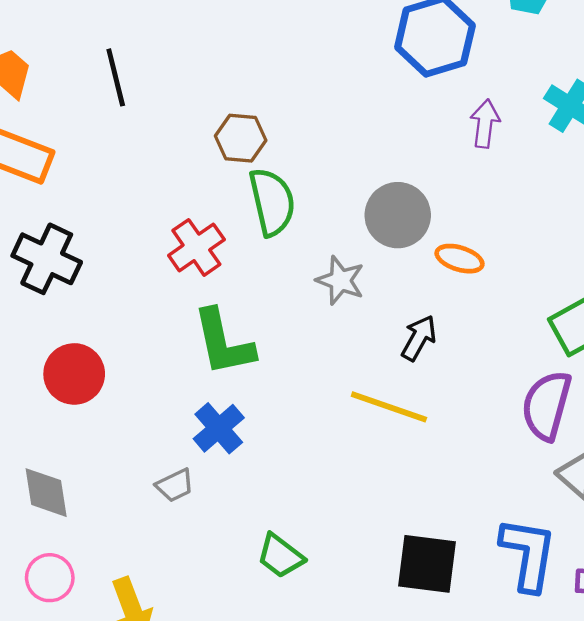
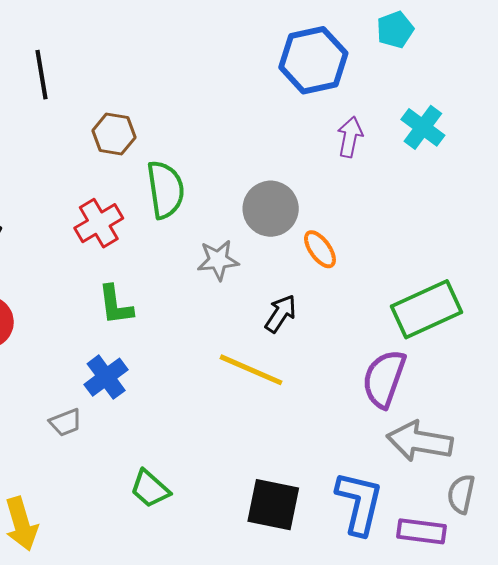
brown hexagon: (241, 138) -> (114, 134), moved
orange ellipse: (459, 259) -> (320, 249), turned 33
gray star: (340, 280) -> (218, 260), turned -30
green L-shape: (223, 342) -> (115, 305), size x0.7

